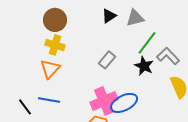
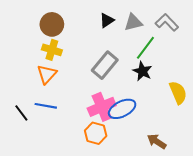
gray L-shape: (168, 56) -> (167, 22), moved
gray rectangle: (107, 60) -> (105, 65), size x1.5

